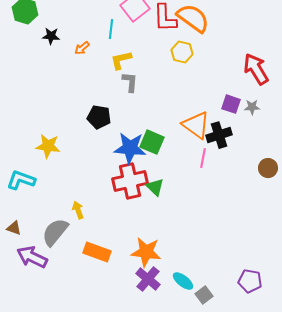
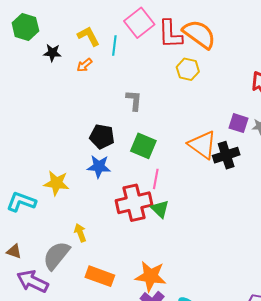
yellow L-shape: (121, 60) -> (89, 36), moved, turned 75
green square: (152, 142) -> (143, 146), moved
yellow star: (48, 146) -> (56, 183), moved
blue star: (130, 148) -> (99, 167), moved, size x0.7
pink line: (203, 158) -> (156, 179), moved

